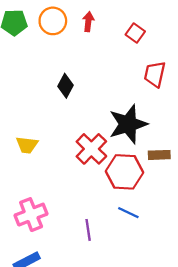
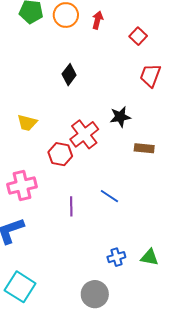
black star: (128, 124) -> (120, 117), size x0.6
red hexagon: (125, 172) -> (60, 154), moved, size x0.7

